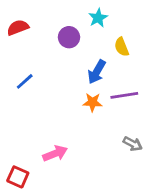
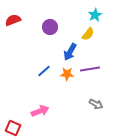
cyan star: (98, 18) -> (95, 15), moved
yellow semicircle: (122, 47) -> (88, 34), turned -120
blue line: (25, 81) -> (44, 71), moved

